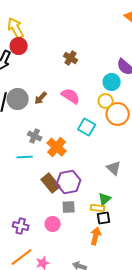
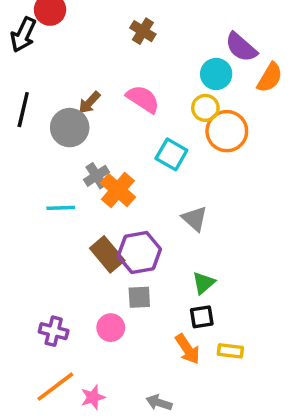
gray circle: (18, 99) -> (70, 128), moved
gray cross: (35, 136) -> (96, 176), moved, turned 32
gray triangle: (114, 168) -> (195, 219), moved
yellow rectangle: (98, 208) -> (230, 351), moved
orange arrow: (96, 236) -> (188, 349), turned 132

